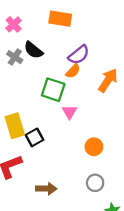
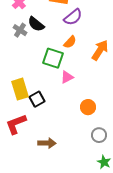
purple semicircle: (79, 55) -> (73, 17), moved
pink triangle: (69, 112) -> (67, 77), turned 32
gray circle: (95, 183) -> (99, 135), moved

